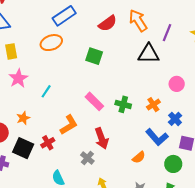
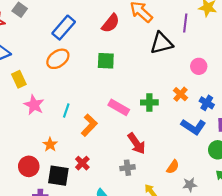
purple line: (167, 33) -> (185, 23), moved
orange L-shape: (69, 125) -> (89, 125), moved
orange semicircle: (139, 157) -> (173, 167), moved
gray cross: (87, 158) -> (127, 168), turned -32

